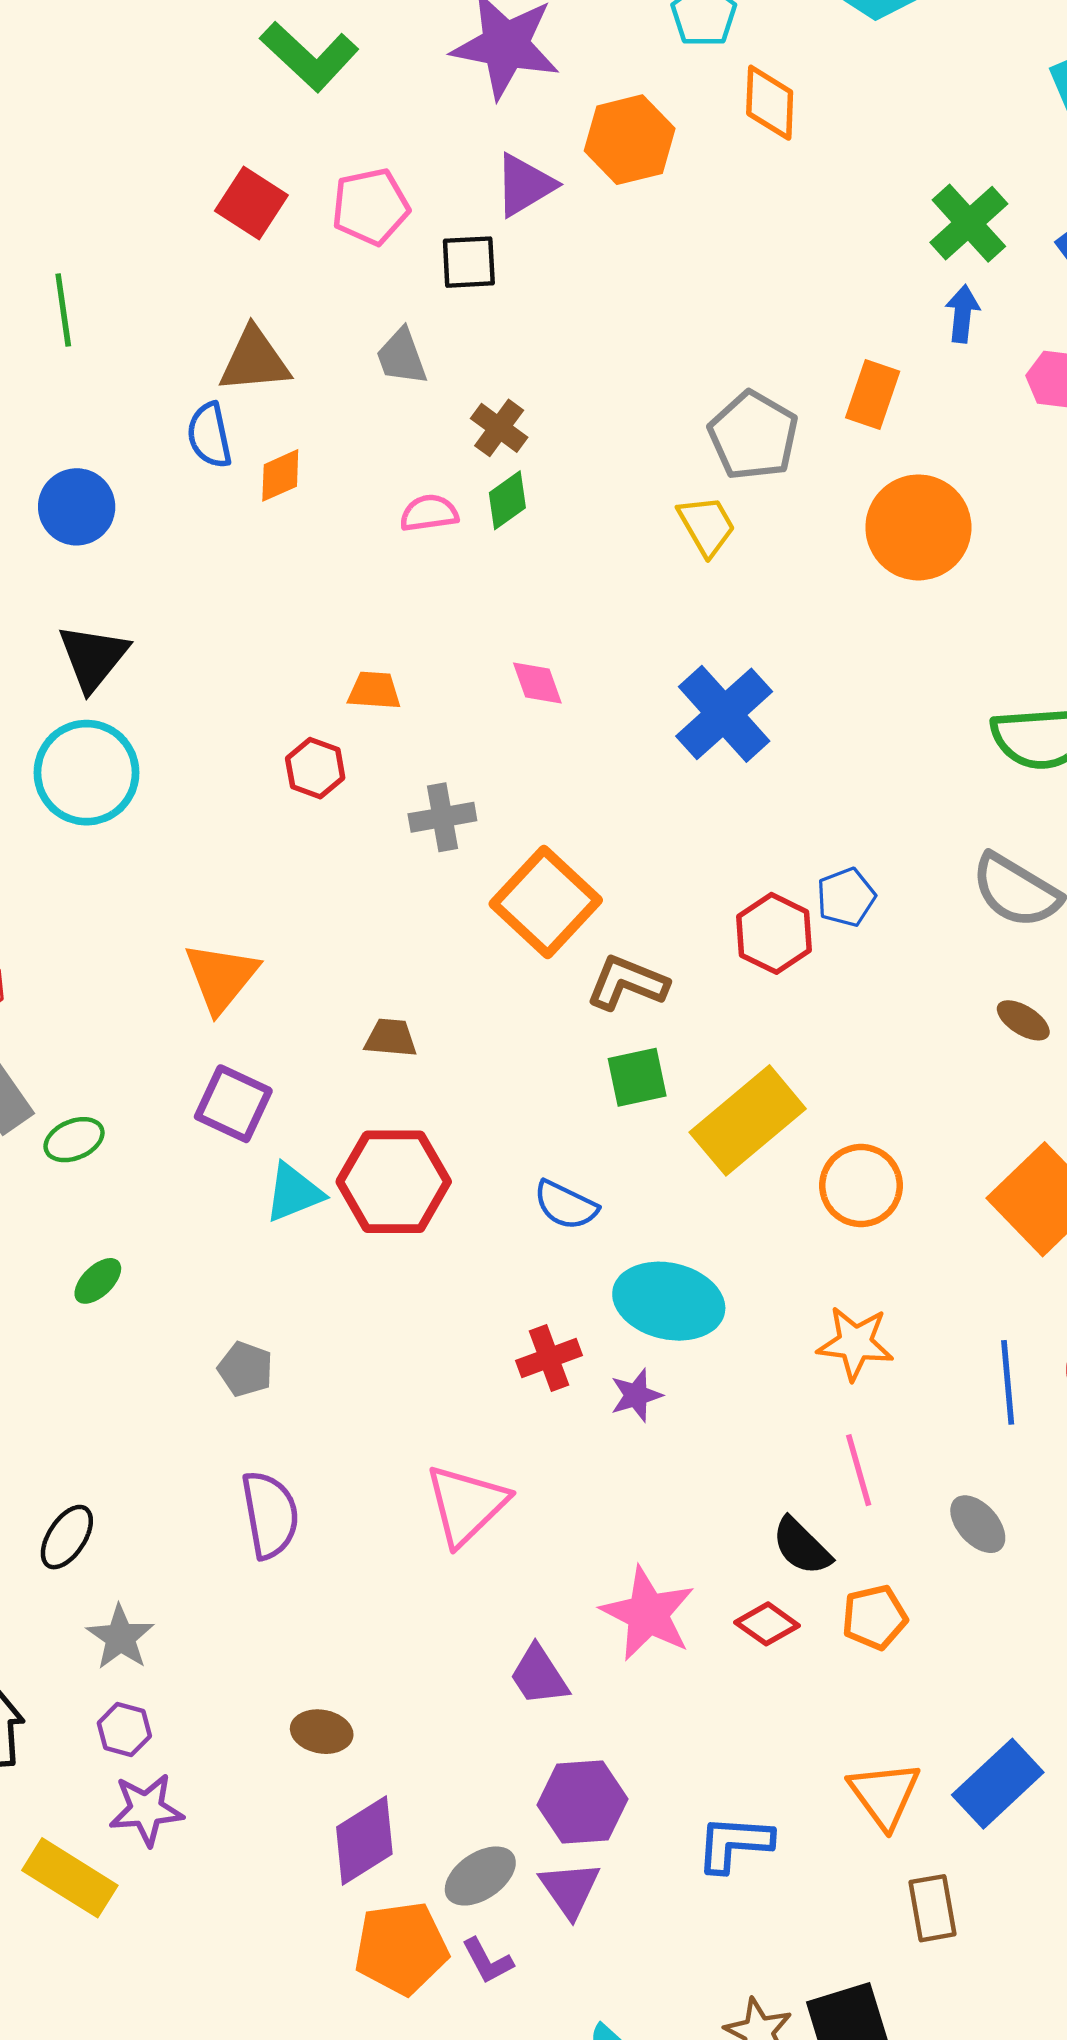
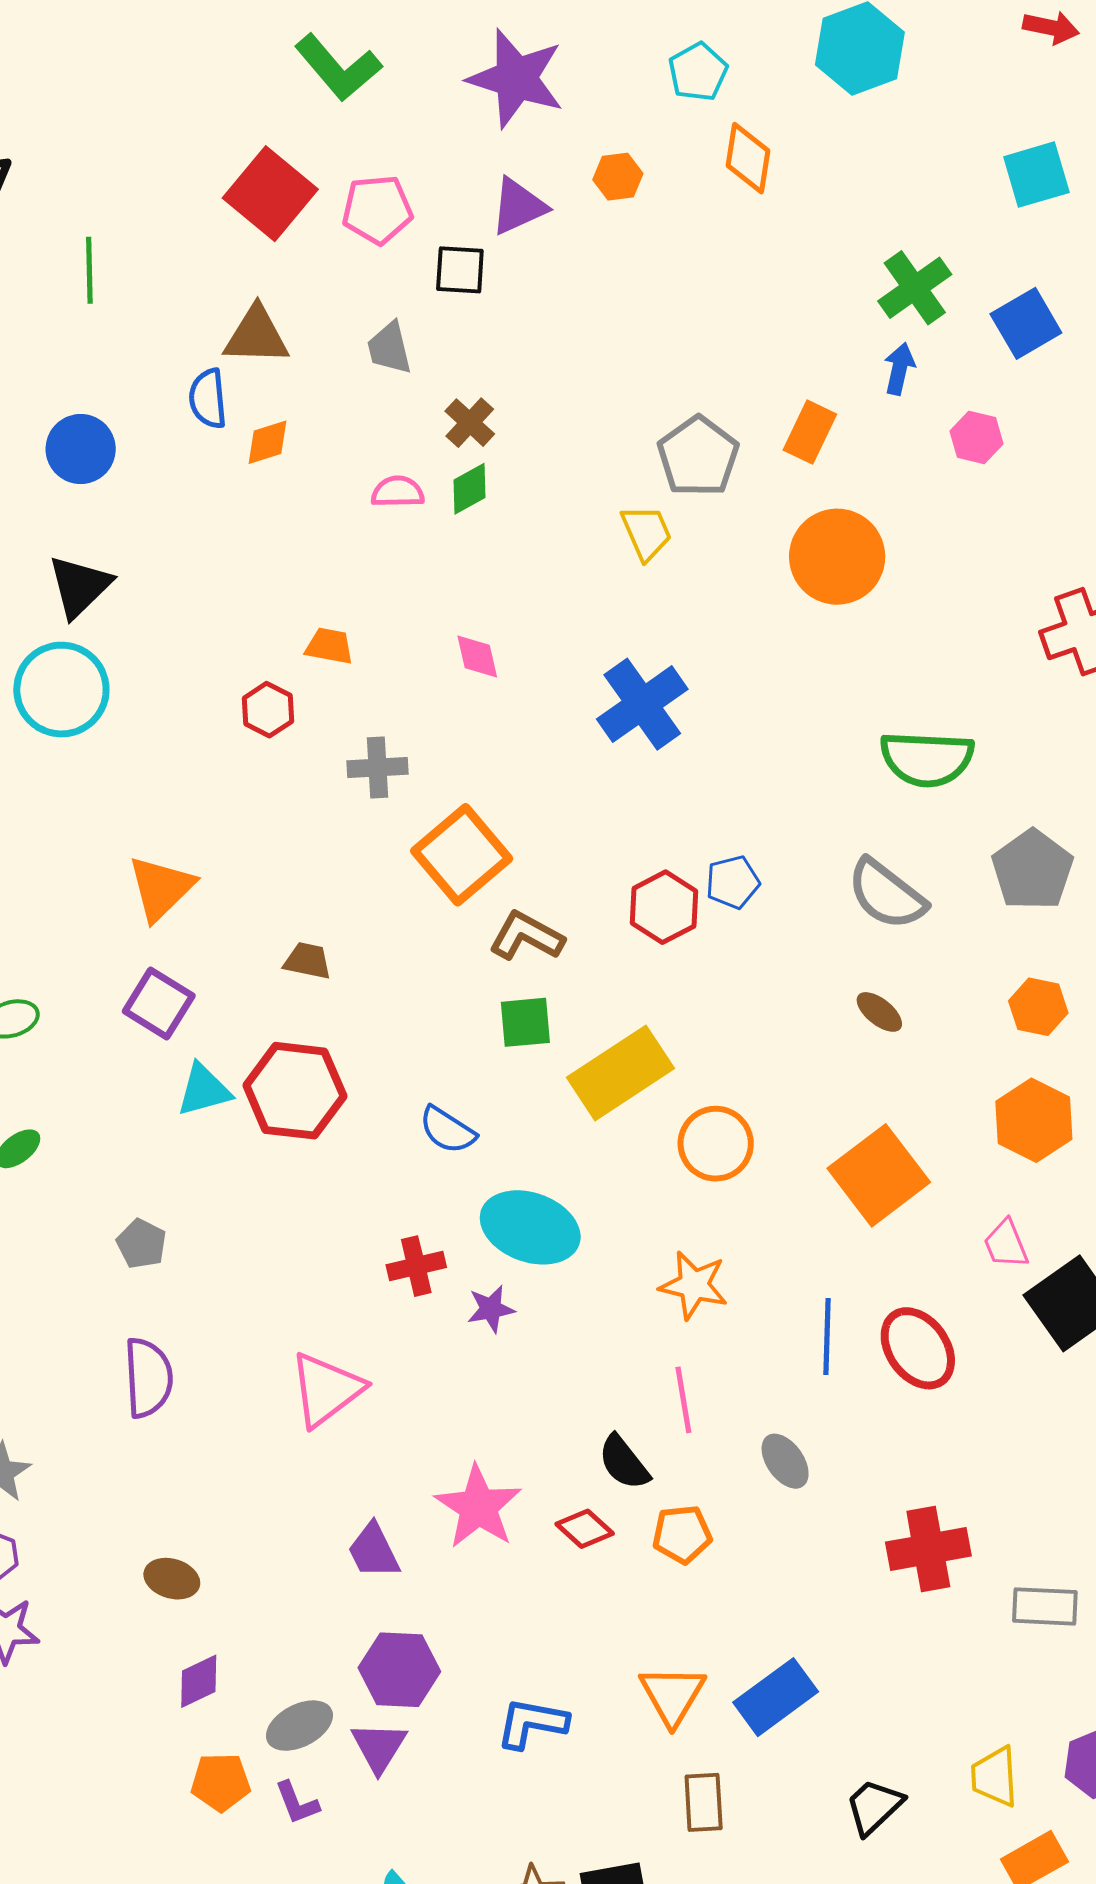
orange hexagon: (630, 140) -> (618, 177), size x0.6
red square: (251, 203) -> (270, 194), size x1.4
purple diamond: (364, 1840) -> (199, 1681), size x0.7
orange pentagon: (401, 1948) -> (221, 1782), size x0.7

